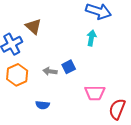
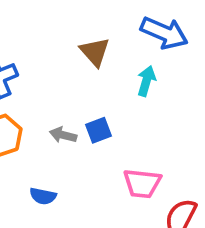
brown triangle: (33, 26) -> (95, 52), moved

